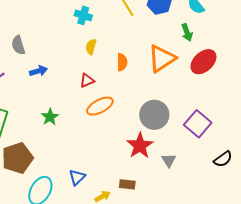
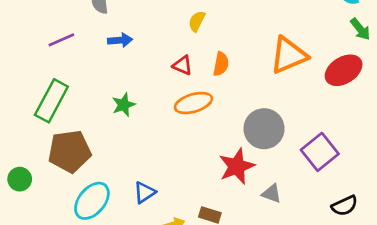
green arrow: (187, 32) -> (360, 29), moved, turned -30
orange semicircle: (122, 62) -> (221, 64), moved
red triangle: (87, 80) -> (183, 65), turned 35
gray triangle: (169, 160) -> (272, 194), turned -49

